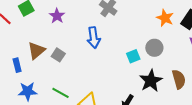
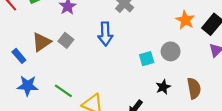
gray square: (58, 55) -> (66, 40), moved
blue rectangle: (17, 65) -> (19, 56), turned -32
black star: (151, 81) -> (163, 87), size x0.6

